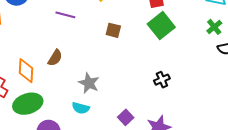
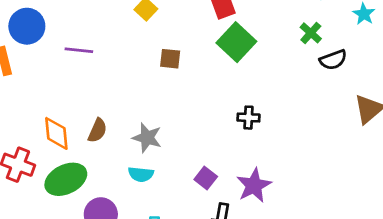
purple line: (65, 15) -> (79, 50), moved
brown semicircle: (55, 58) -> (97, 130), moved
black cross: (162, 80) -> (249, 118), turned 35

